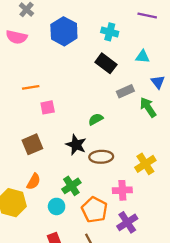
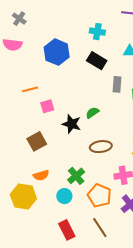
blue hexagon: (64, 31) -> (57, 52), moved
gray rectangle: (125, 91) -> (117, 84), turned -56
black star: (76, 145) -> (72, 124), moved
orange semicircle: (34, 182) -> (41, 175), turned 49

